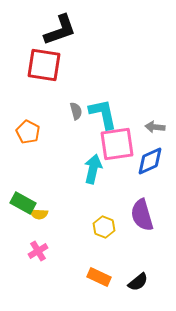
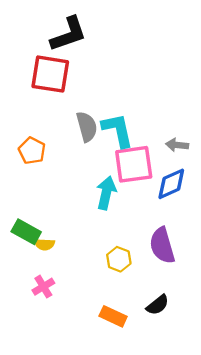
gray semicircle: (76, 111) -> (87, 127), size x1.5
black semicircle: (138, 282) -> (158, 305), moved

